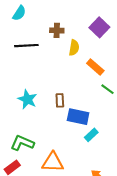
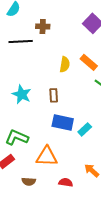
brown cross: (57, 30) -> (43, 26), moved
yellow semicircle: (74, 48) -> (65, 64), moved
blue rectangle: (78, 117) -> (63, 122), moved

